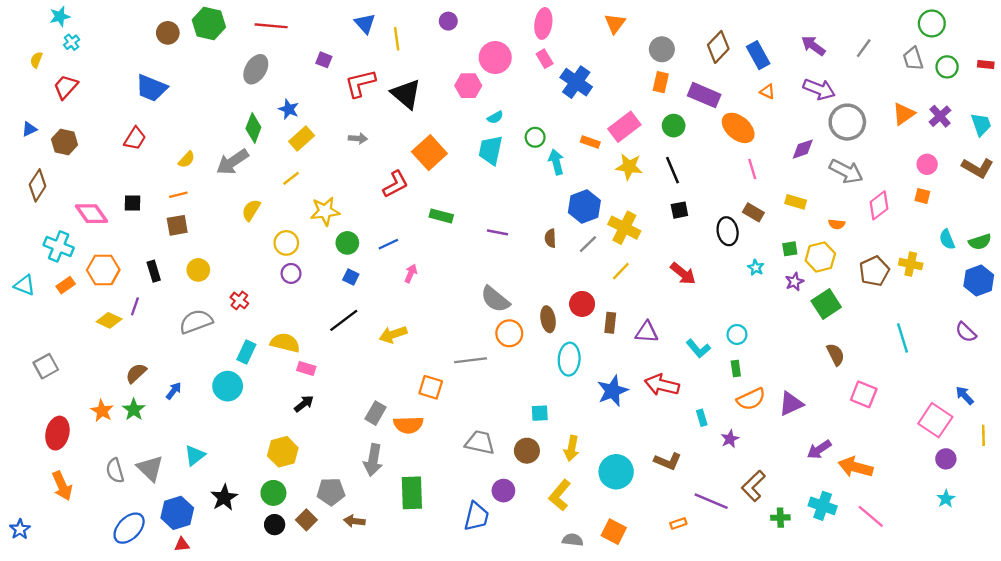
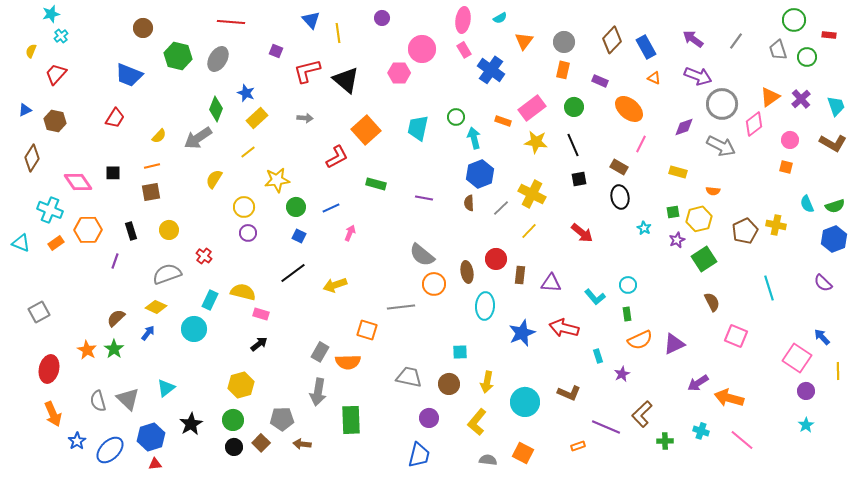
green hexagon: (209, 23) -> (178, 56), moved
orange triangle: (615, 23) -> (524, 41), moved
red rectangle: (986, 65) -> (829, 35), moved
purple rectangle: (704, 95) -> (600, 81), size x0.6
cyan semicircle: (495, 117) -> (500, 18), moved
pink line: (752, 169) -> (641, 144), turned 42
pink diamond: (879, 205) -> (754, 124), moved
blue hexagon: (584, 207) -> (480, 174), moved
brown rectangle: (753, 212) -> (619, 167), moved
yellow diamond: (109, 320) -> (156, 307), moved
cyan cross: (823, 506) -> (701, 431), size x0.7
blue trapezoid: (476, 516) -> (419, 455), moved
blue star: (20, 529) -> (77, 441), moved

